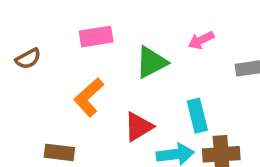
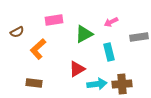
orange L-shape: (89, 97) -> (38, 49), moved
cyan rectangle: (197, 116) -> (109, 52), moved

